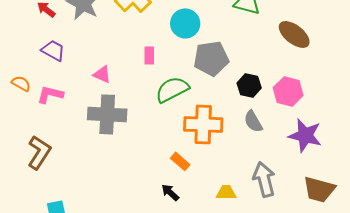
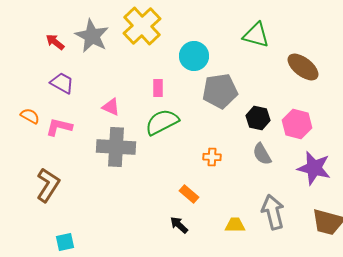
green semicircle: (172, 89) -> (162, 122), moved
orange cross: (203, 124) -> (212, 157), size x0.5

